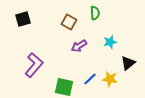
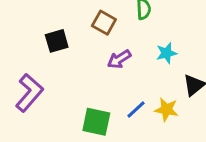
black square: (23, 19) -> (57, 41), moved
purple L-shape: (34, 65) -> (29, 93), moved

